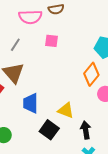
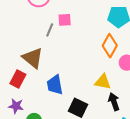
gray line: (15, 45) -> (50, 30), moved
yellow triangle: (66, 110) -> (103, 82), moved

